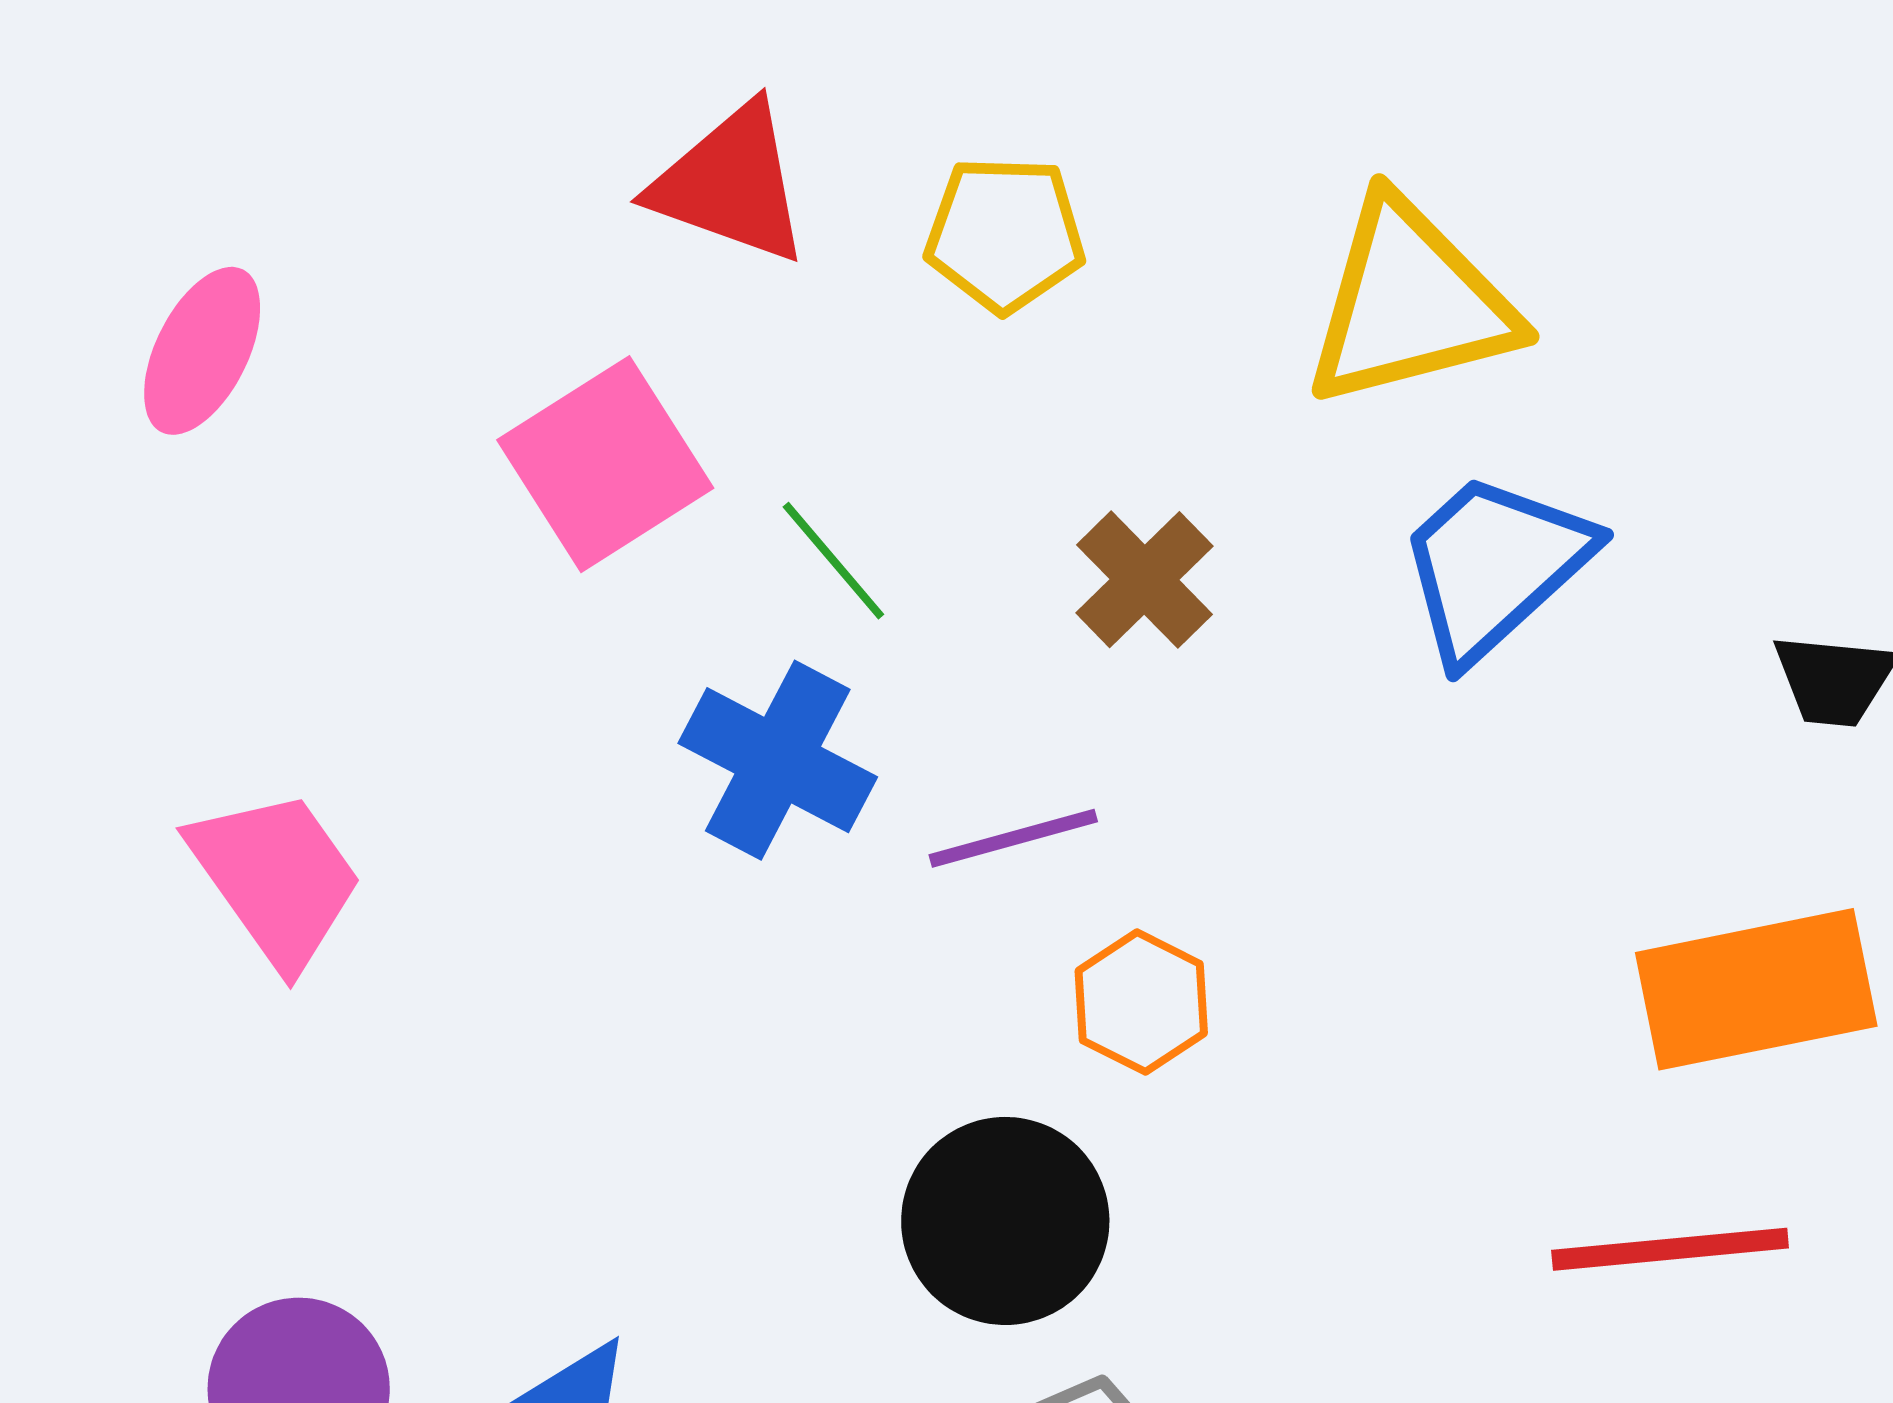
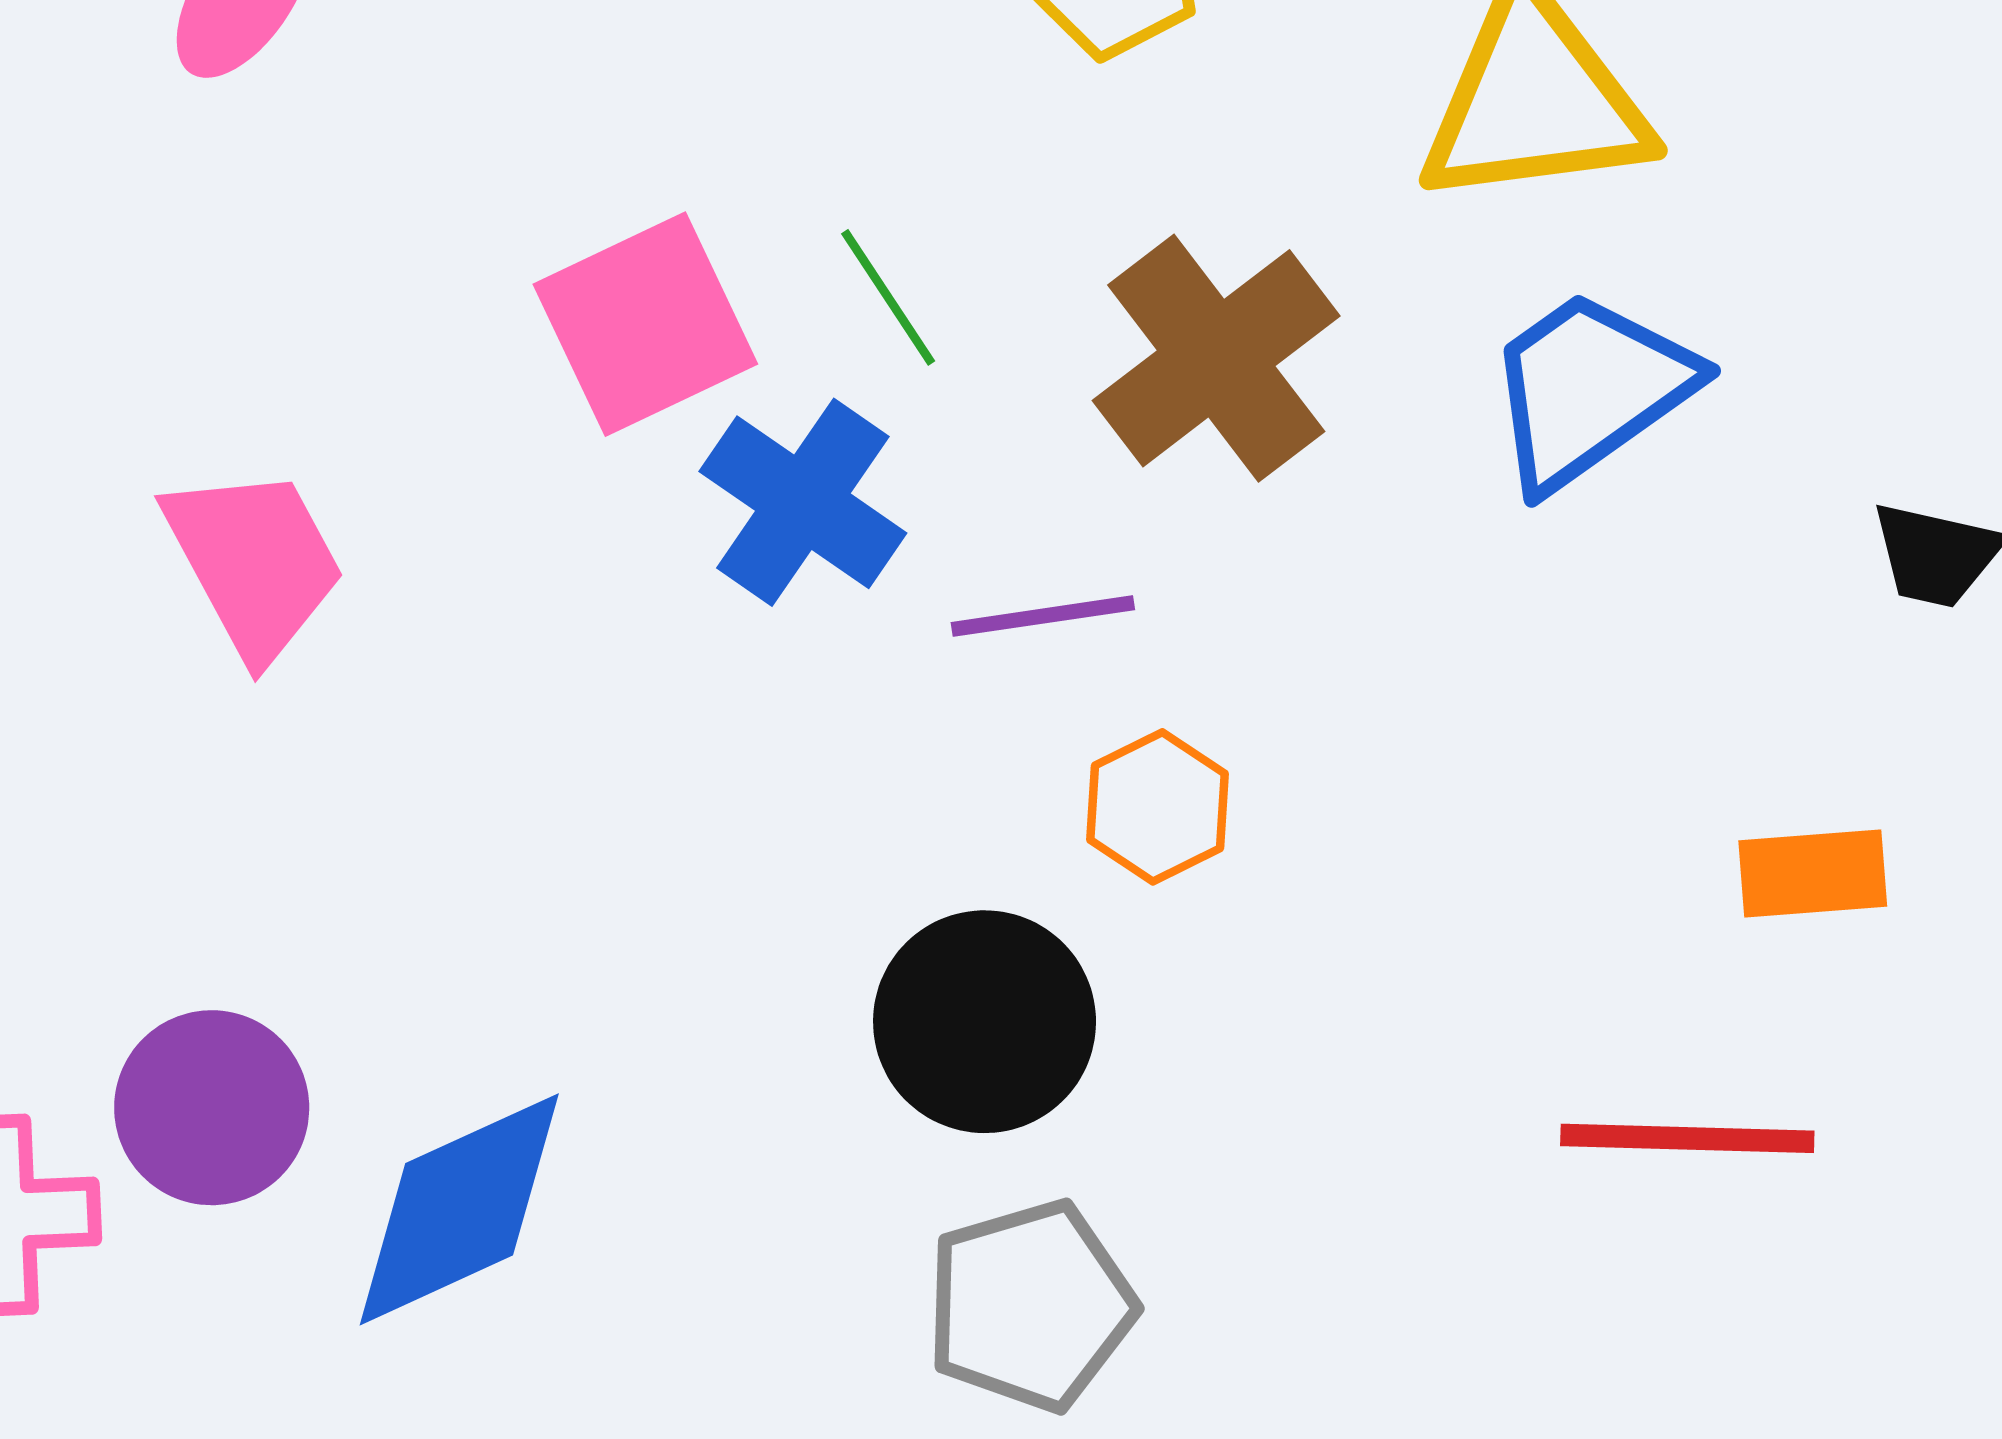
pink square: (605, 464) -> (645, 324), moved
brown cross: (1145, 580) -> (1216, 358), size x1.6
orange rectangle: (1756, 989) -> (1813, 873), size x0.6

